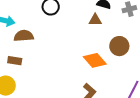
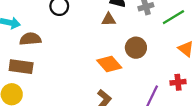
brown rectangle: (15, 61) -> (21, 67), size x1.5

